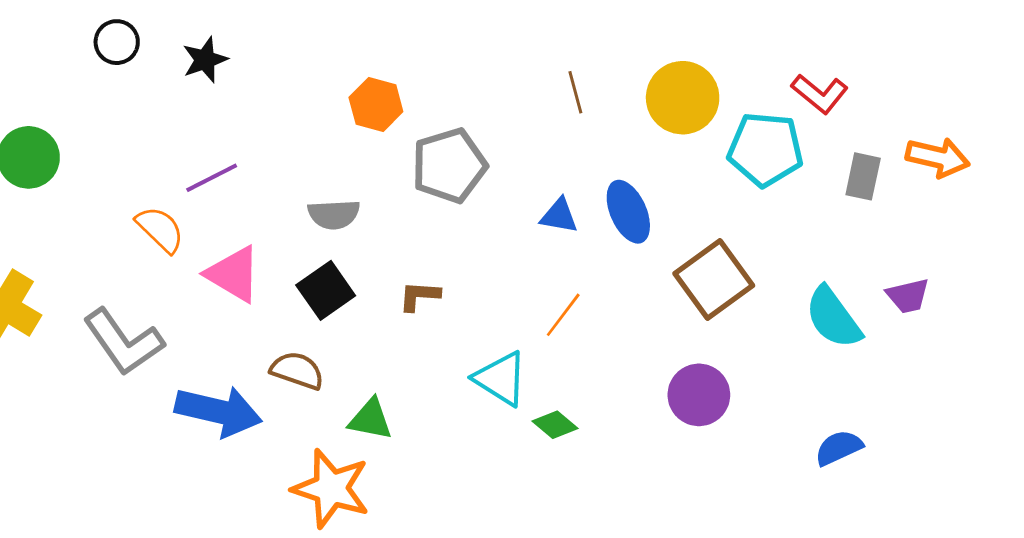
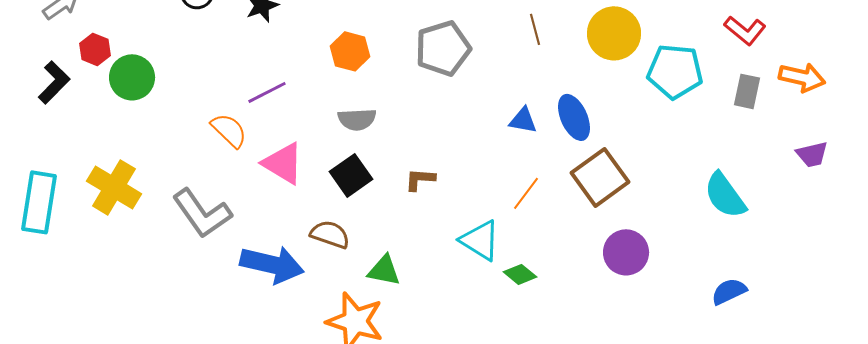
red L-shape: (820, 94) -> (745, 30), moved
orange hexagon: (376, 104) -> (350, 51), moved
gray pentagon: (449, 166) -> (443, 48), moved
brown square: (714, 280) -> (600, 177), moved
purple trapezoid: (908, 296) -> (812, 154), moved

